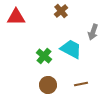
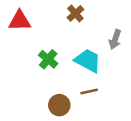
green cross: (44, 56) -> (48, 59), moved
brown line: (81, 84) -> (89, 91), moved

